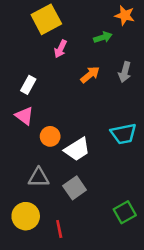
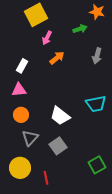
orange arrow: (90, 75) -> (57, 58), moved
pink triangle: (24, 116) -> (19, 90), turned -42
orange circle: (50, 136) -> (21, 115), moved
white trapezoid: (77, 149) -> (60, 116), turned 70
gray triangle: (39, 178) -> (30, 138), turned -48

